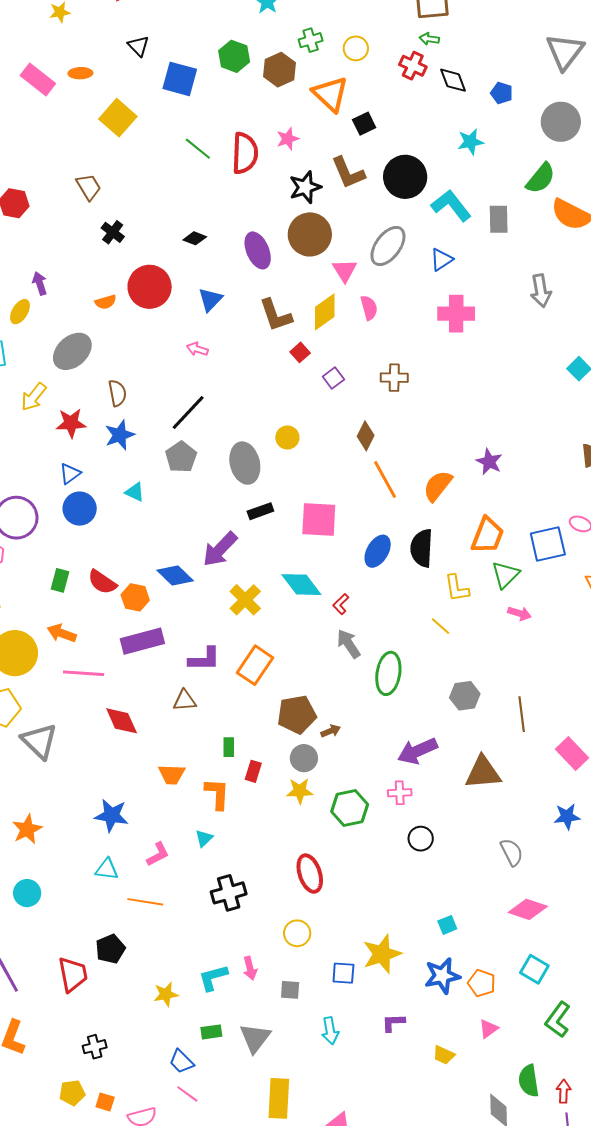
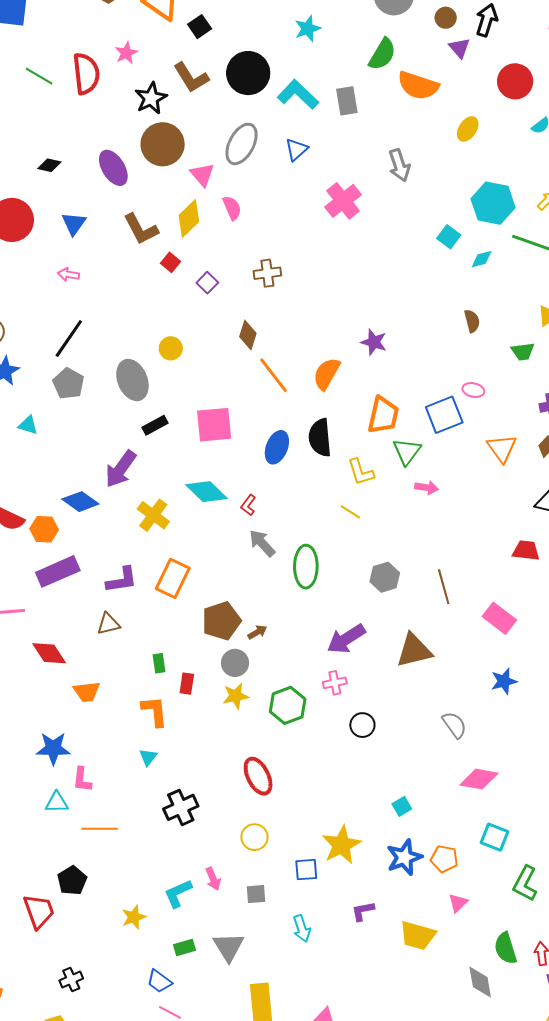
pink cross: (456, 314) -> (343, 201), moved, turned -30
orange trapezoid: (172, 774) -> (87, 692), moved
pink L-shape: (158, 854) -> (82, 780), moved, turned 132
yellow trapezoid: (444, 1055) -> (418, 936), size x1.6

